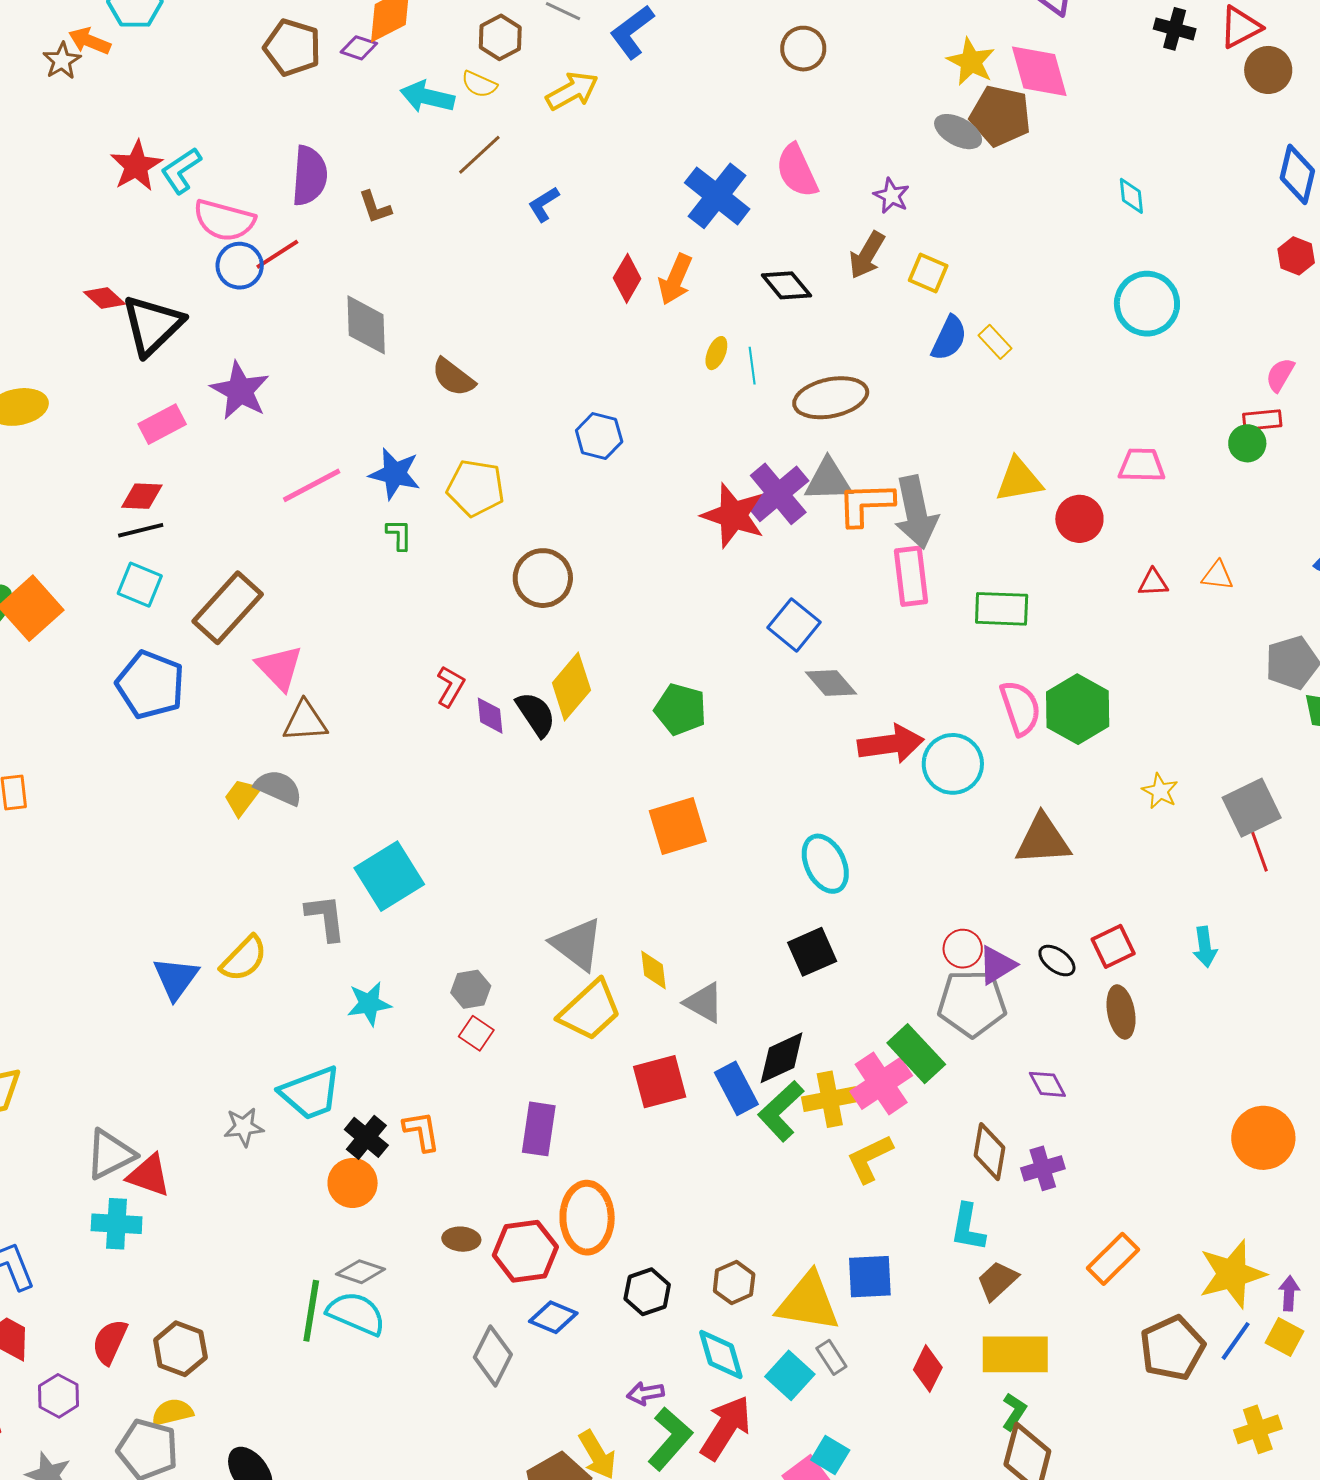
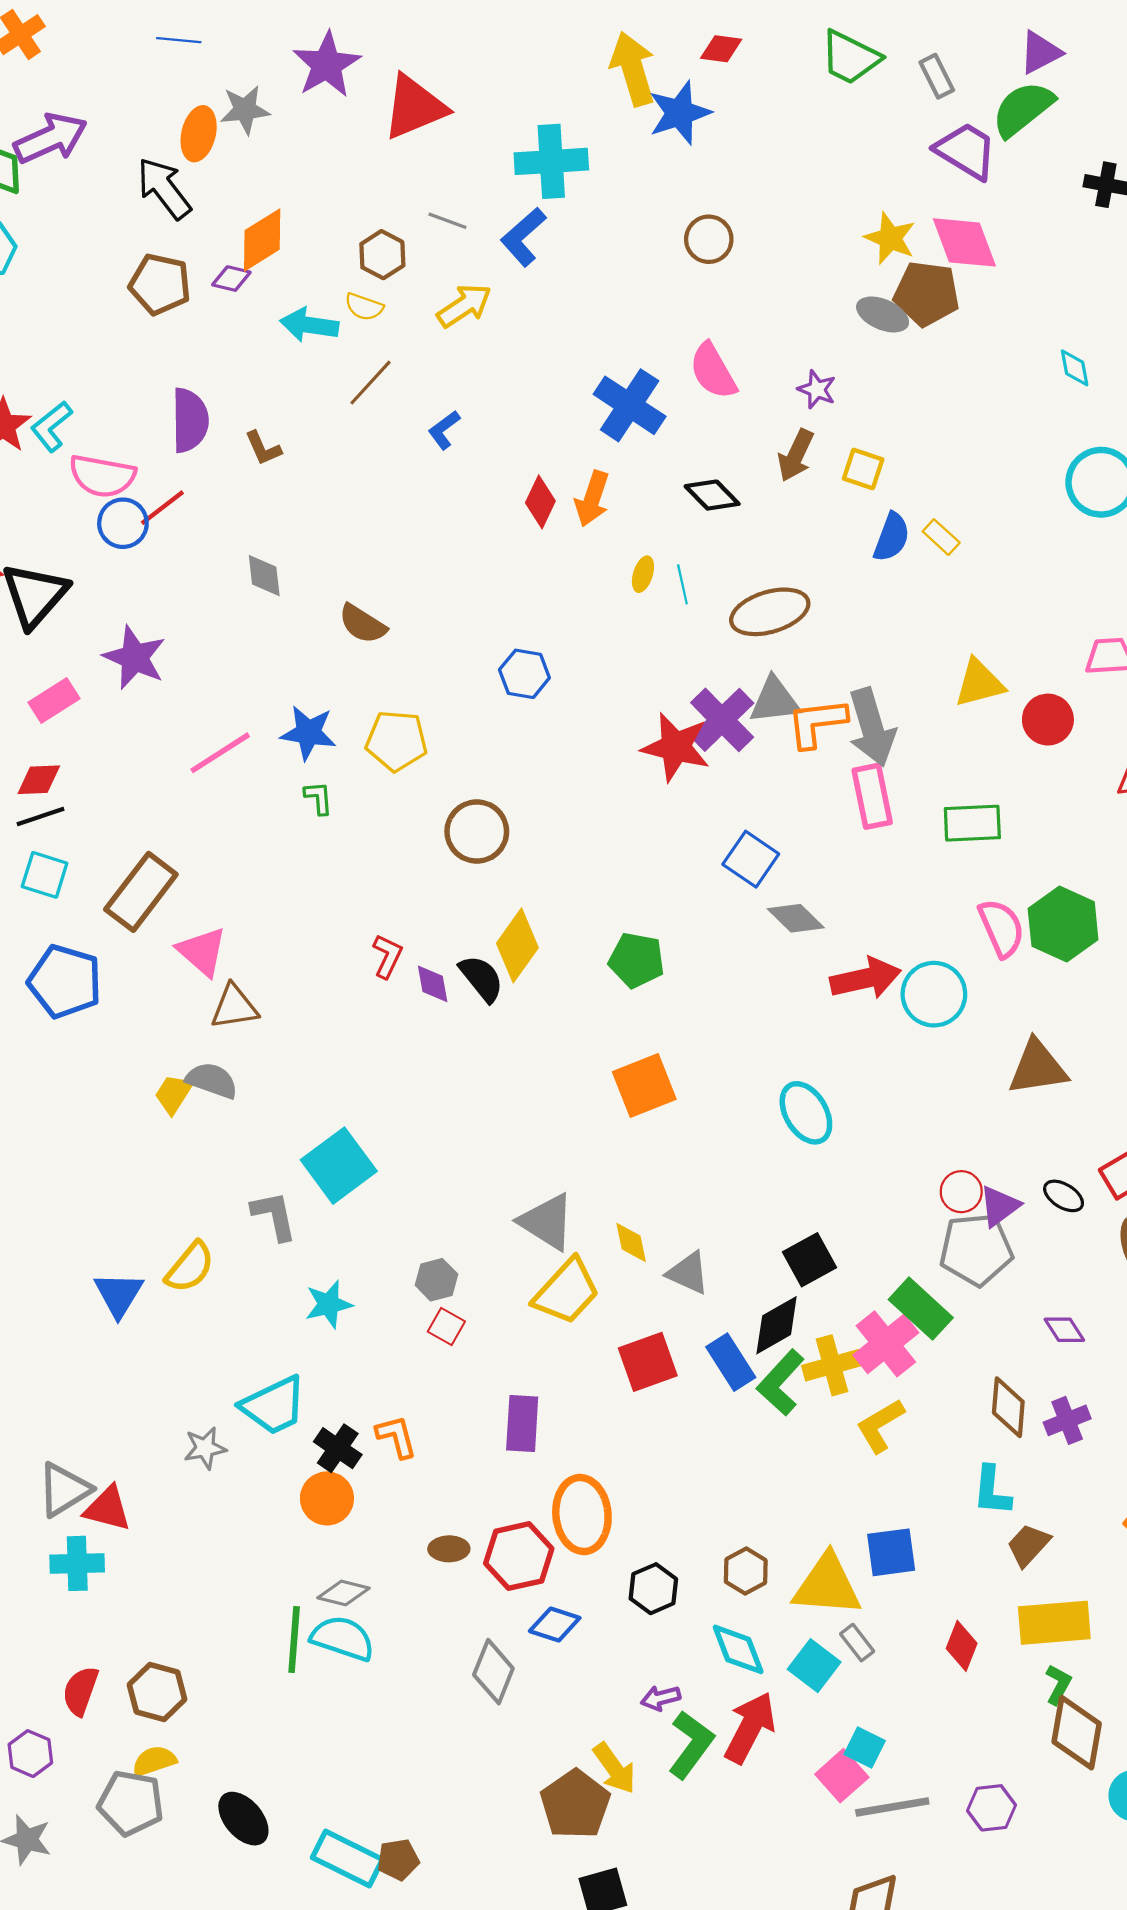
gray diamond: (366, 325) -> (264, 576), size x0.7
black square: (812, 952) -> (810, 1260), moved

